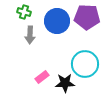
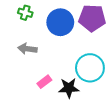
gray arrow: (30, 35) -> (27, 49), moved, turned 96

